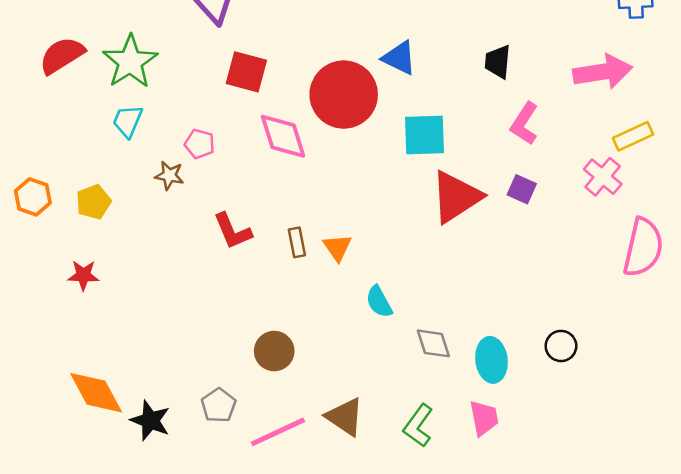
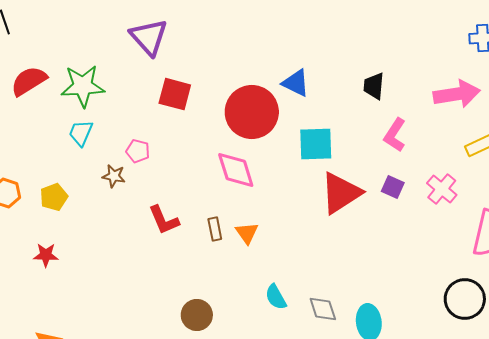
green star: (130, 62) -> (83, 86), turned 30
pink diamond: (283, 136) -> (236, 170), moved
pink cross: (603, 177) -> (442, 189), moved
cyan semicircle: (379, 302) -> (276, 297), moved
black circle: (561, 346) -> (465, 299), moved, size x1.6

